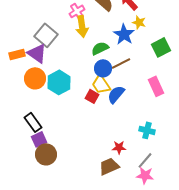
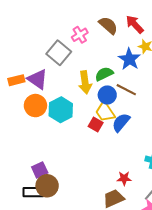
yellow arrow: (82, 26) -> (85, 82), moved
gray square: (46, 35) -> (59, 53), moved
brown line: (121, 63) -> (126, 90), turned 54
black rectangle: (33, 122) -> (33, 192), moved, turned -54

